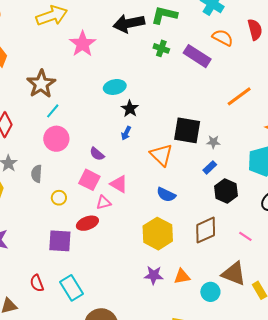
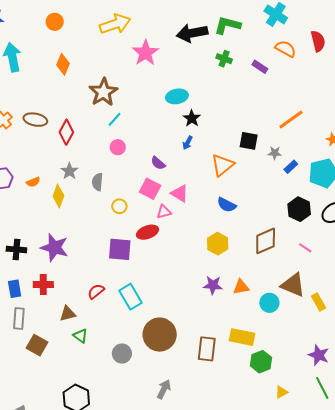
purple rectangle: (197, 56) -> (260, 67), size x0.6
orange line: (239, 96) -> (291, 120), moved
black square: (187, 130) -> (249, 141), size x0.7
pink circle: (56, 139) -> (118, 147), size x0.6
orange triangle: (161, 155) -> (222, 165), turned 35
blue rectangle: (210, 167) -> (291, 167), moved
black hexagon: (226, 191) -> (299, 209), moved
yellow hexagon: (158, 234) -> (218, 244), size x0.7
red semicircle: (37, 283) -> (96, 291), turned 72

